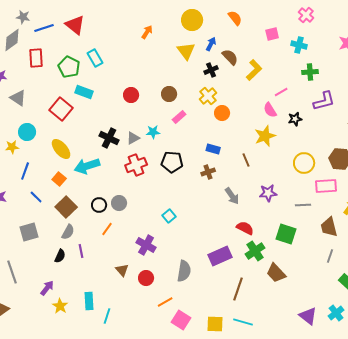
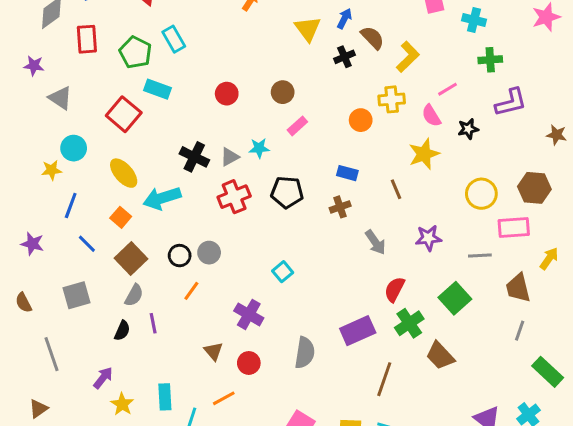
yellow cross: (208, 96) -> (392, 99), moved, turned 36
red semicircle: (245, 228) -> (395, 289), turned -90
green square: (286, 234) -> (455, 298), turned 30
orange line: (165, 302) -> (224, 398), moved

